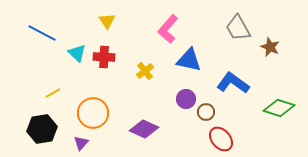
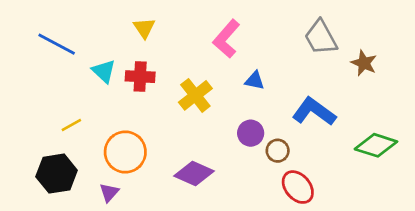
blue triangle: (189, 60) -> (255, 81), size x0.6
yellow cross: (145, 71) -> (195, 95), size x1.4

